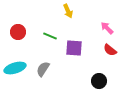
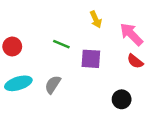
yellow arrow: (68, 11) -> (96, 19), moved
pink arrow: (107, 28) -> (131, 34), size x1.5
red circle: (18, 32) -> (12, 46), moved

